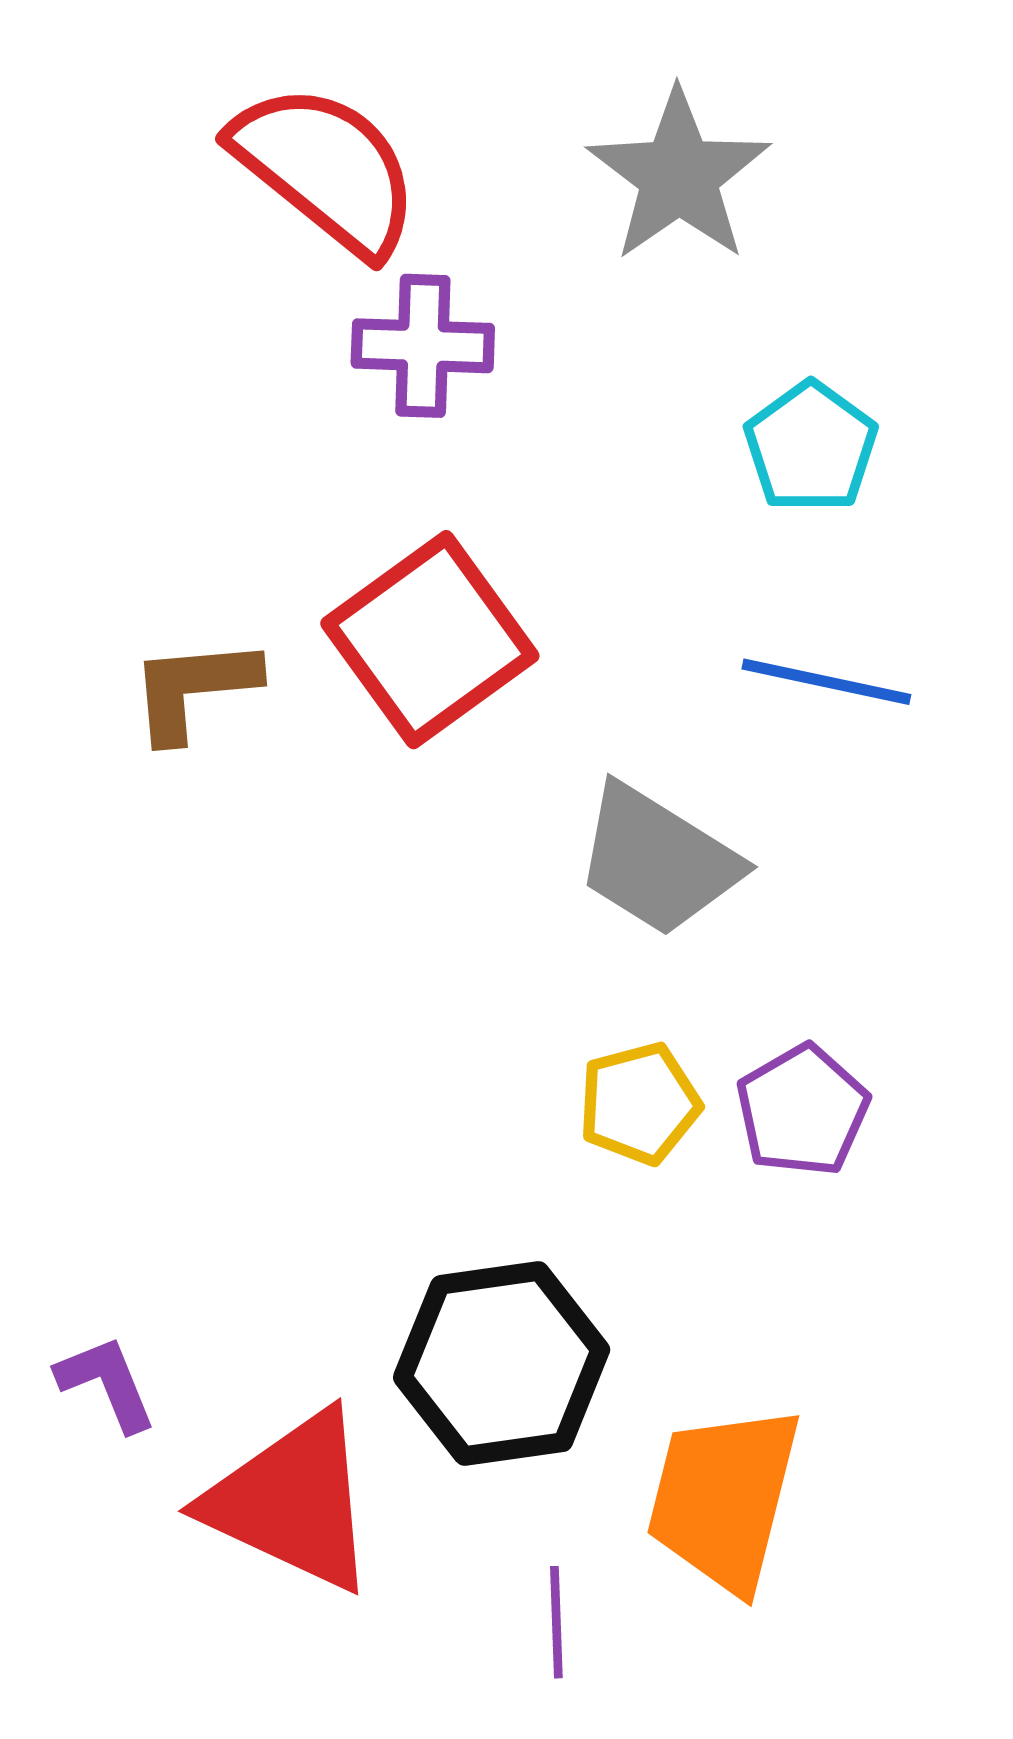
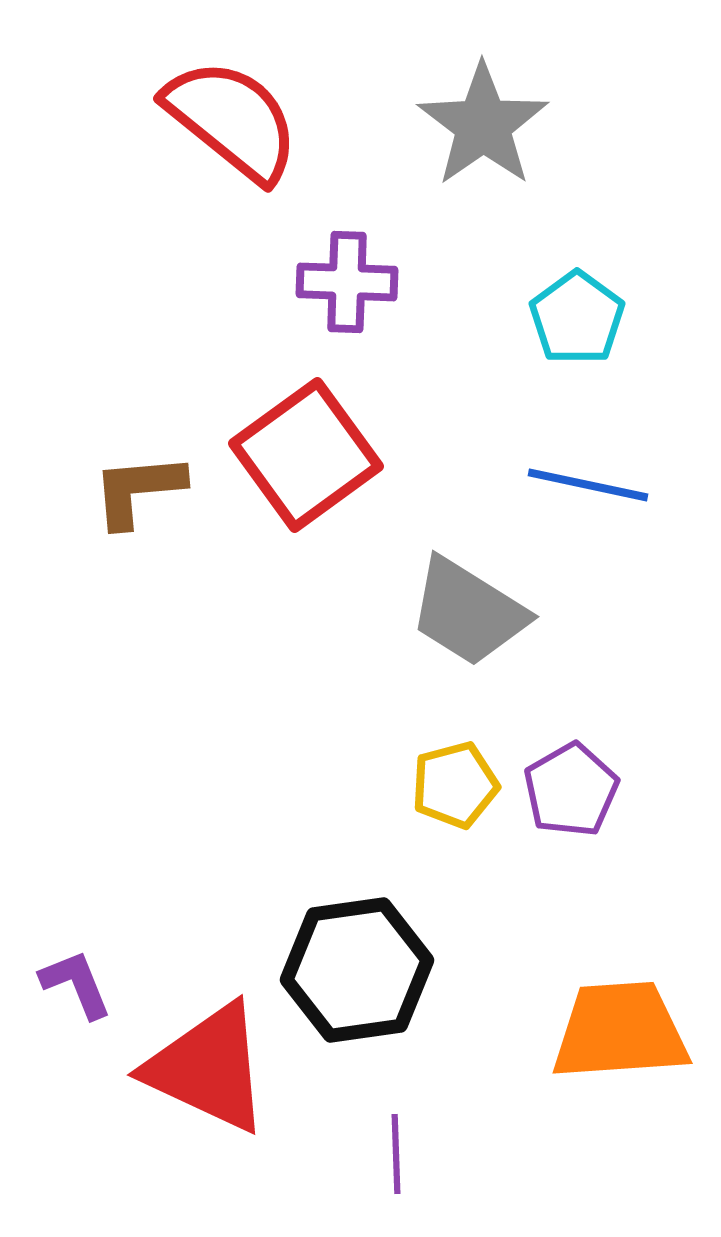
purple cross: (423, 346) -> (347, 282), moved
orange trapezoid: (724, 1498) -> (620, 1031), moved, turned 72

